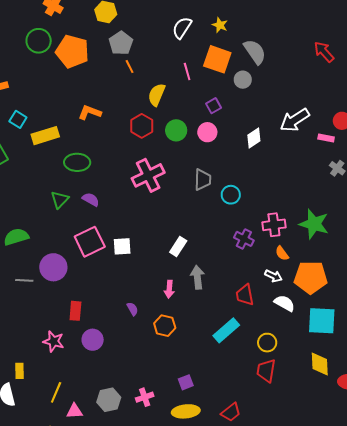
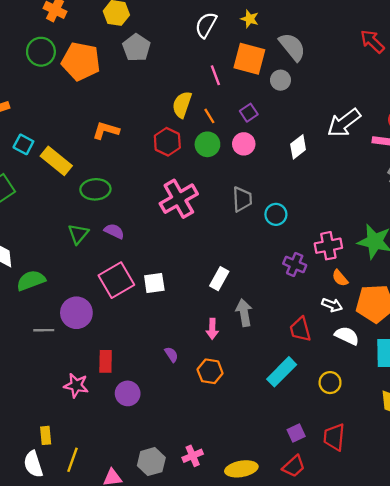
orange line: (130, 66) -> (209, 116), moved
yellow rectangle: (45, 136) -> (56, 161), turned 60
pink star: (54, 341) -> (76, 385), moved
red trapezoid: (266, 371) -> (334, 437), moved
purple square: (186, 382) -> (296, 433), moved
yellow line: (56, 392) -> (72, 460), moved

